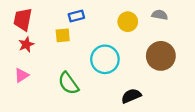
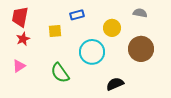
blue rectangle: (76, 16) -> (77, 15), moved
yellow circle: (128, 22) -> (112, 28), moved

